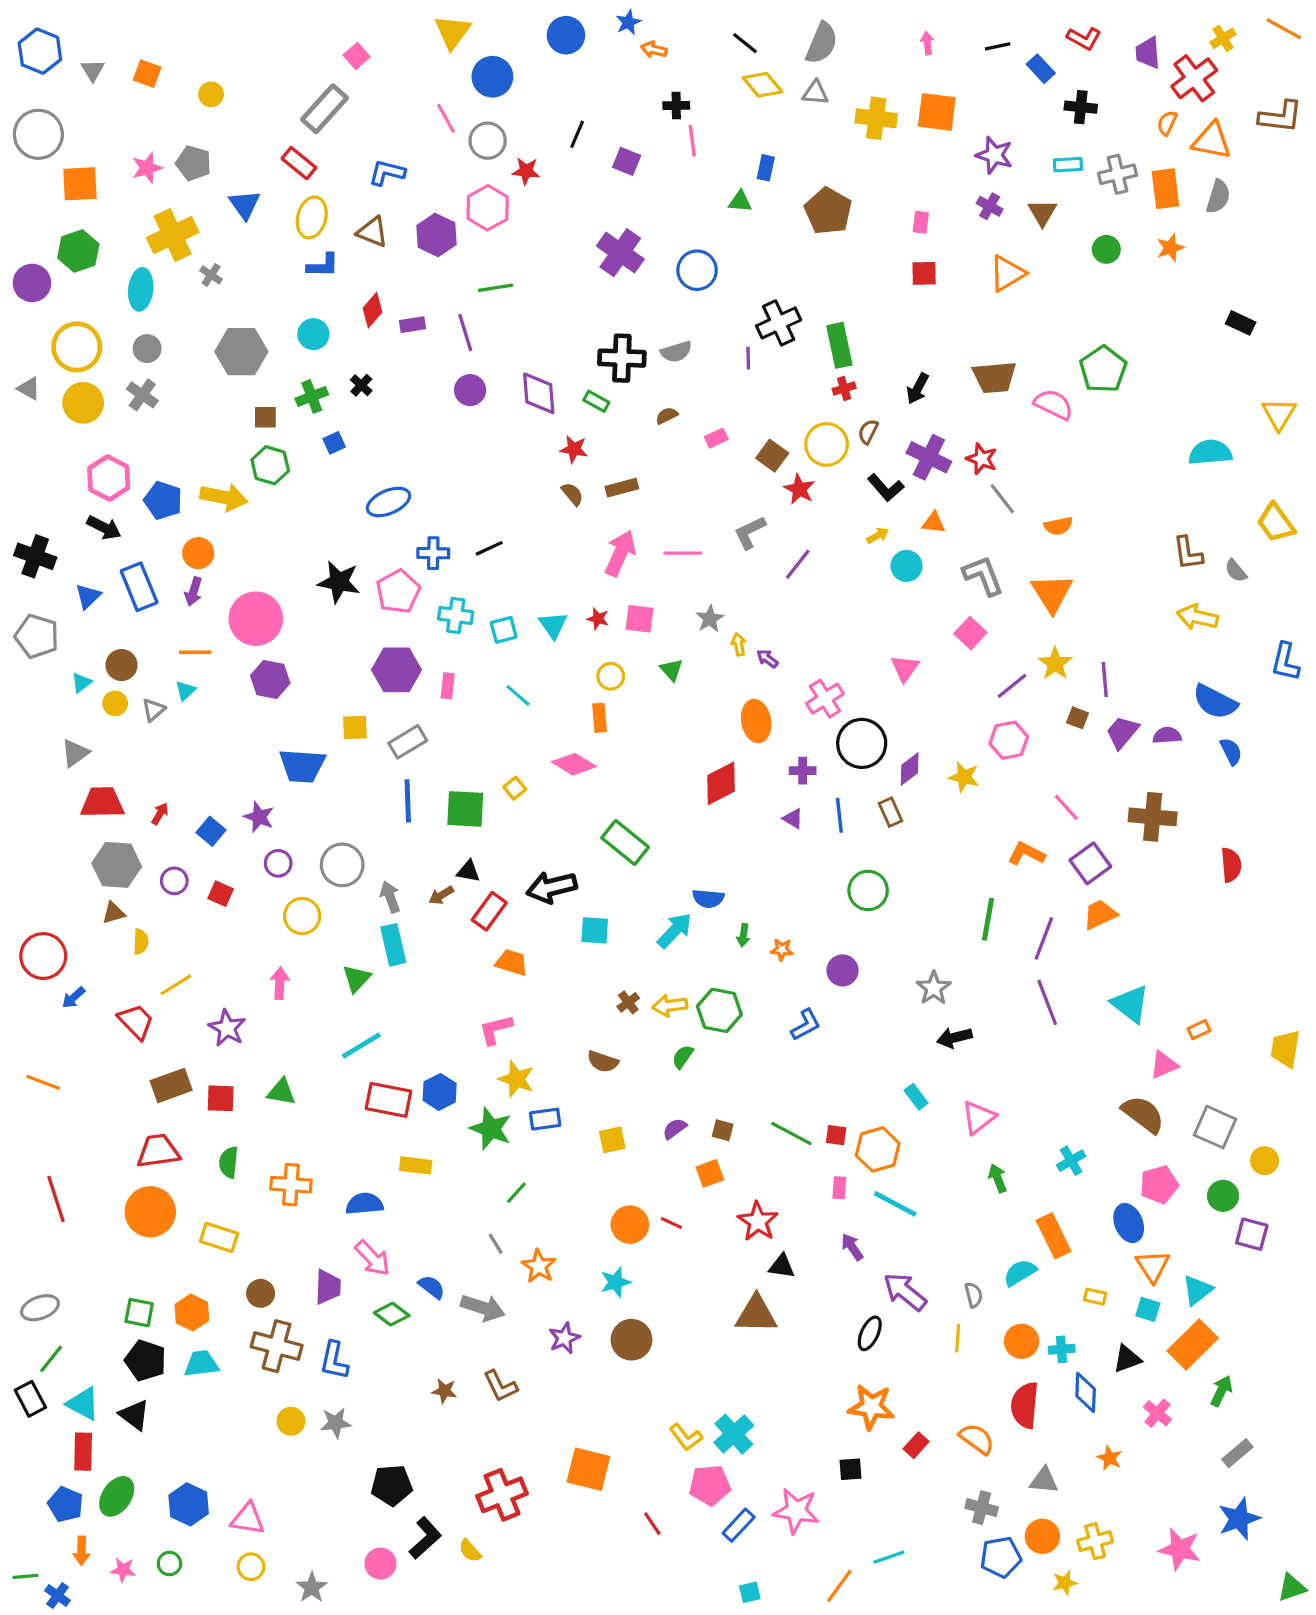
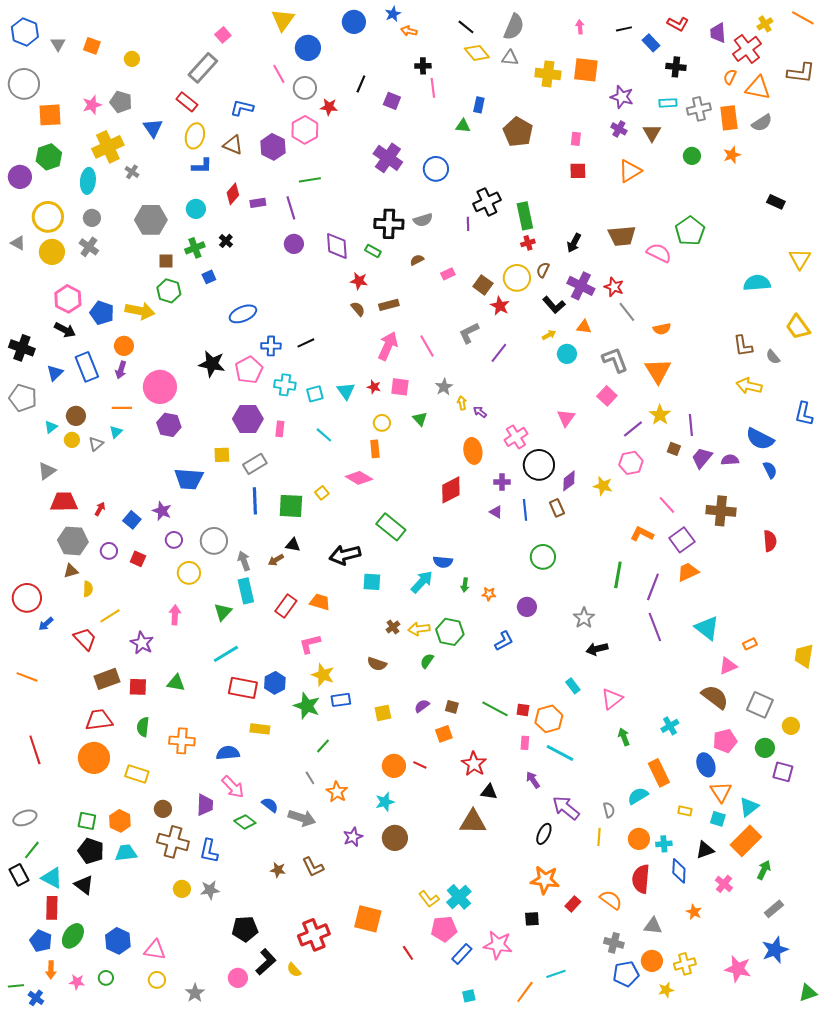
gray semicircle: (1218, 197) -> (762, 123), turned 40
pink line: (683, 553) -> (427, 346), turned 60
red rectangle: (489, 911) -> (286, 606), moved

